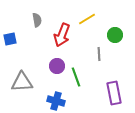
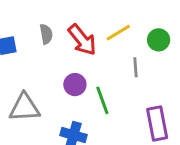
yellow line: (87, 19) -> (118, 33), moved
gray semicircle: (37, 20) -> (46, 34), moved
red arrow: (62, 35) -> (82, 40), turned -60

